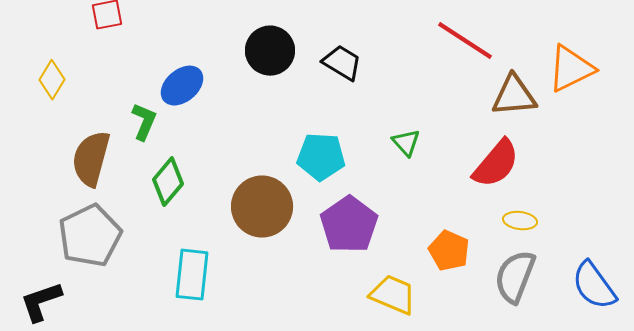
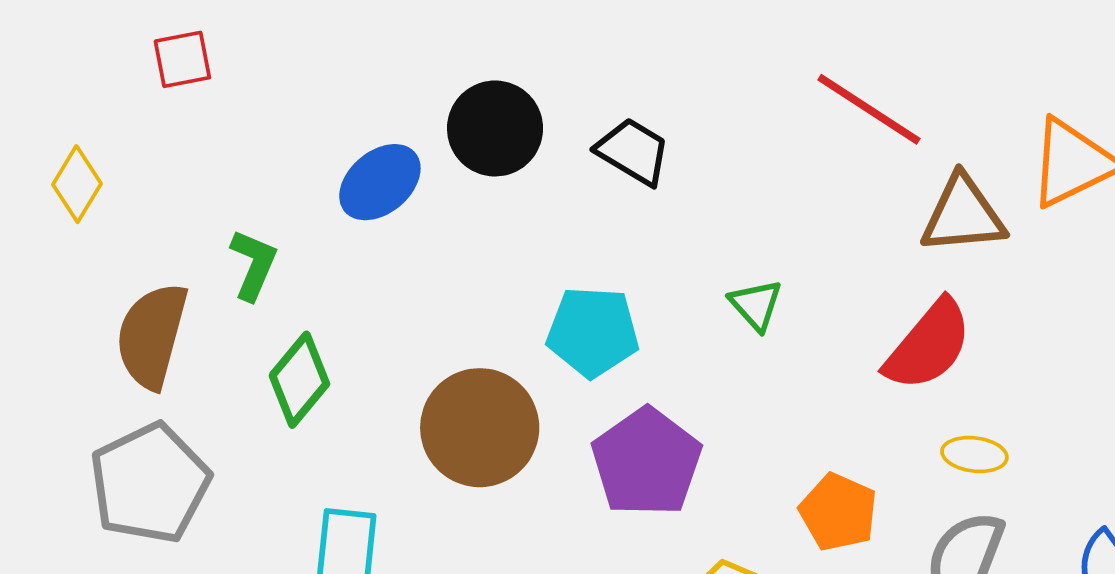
blue ellipse: (182, 86) -> (380, 182), moved

